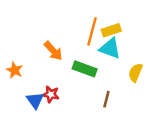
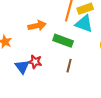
orange arrow: (53, 51) -> (37, 26), turned -60
brown line: (106, 99) -> (69, 66), moved

